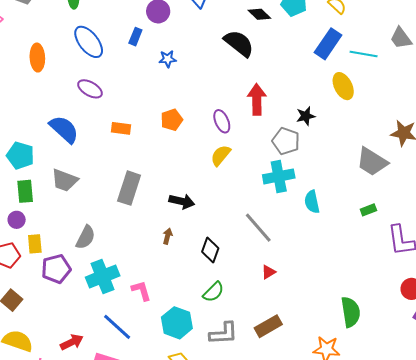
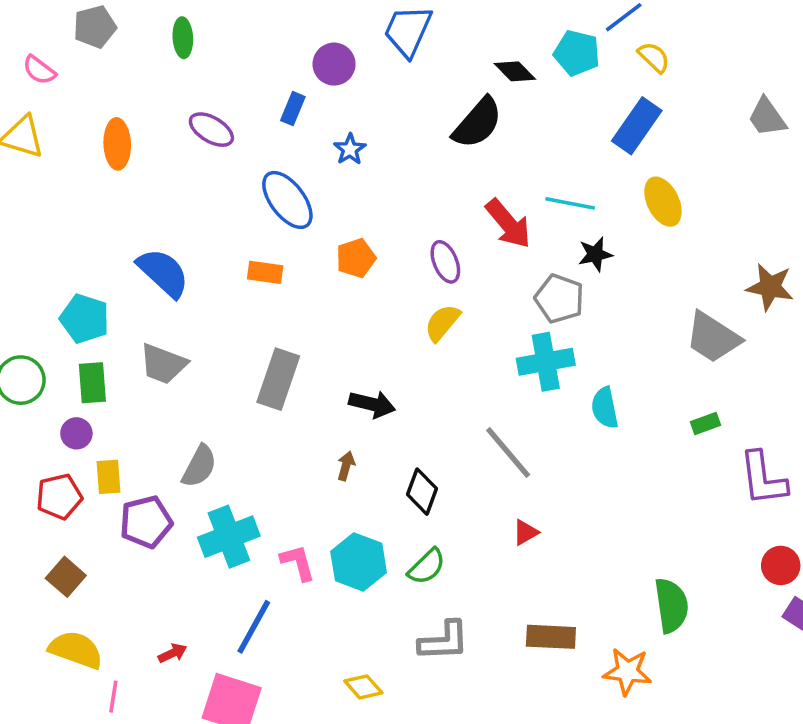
blue ellipse: (89, 42) -> (287, 200), moved
black semicircle: (239, 43) -> (478, 123), turned 92
cyan line: (364, 54) -> (570, 203), moved
blue star: (168, 59) -> (350, 149), turned -30
purple ellipse: (90, 89) -> (211, 130), moved
red arrow: (257, 99) -> (508, 224), turned 140
cyan hexagon: (177, 323) -> (359, 562), moved
brown rectangle: (268, 326) -> (551, 637), moved, turned 32
blue line: (117, 327) -> (254, 627), turned 76
red arrow: (72, 342) -> (173, 653), size x0.7

